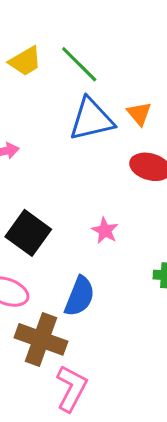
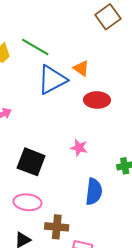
blue semicircle: (80, 296) -> (94, 192), moved
brown cross: (41, 339) -> (57, 227), size x0.7

